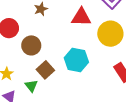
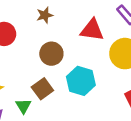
brown circle: (31, 45) -> (51, 54), moved

